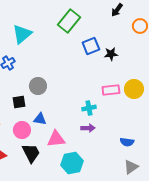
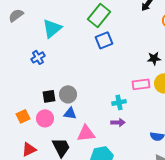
blue square: (91, 46) -> (104, 40), moved
black star: (111, 54) -> (154, 58), moved
gray circle: (38, 86) -> (68, 94), moved
pink circle: (22, 130) -> (45, 118), moved

